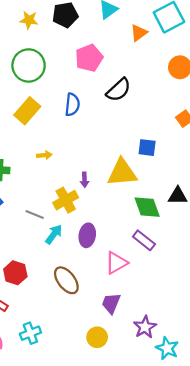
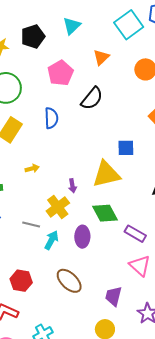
orange triangle: (139, 33) -> (101, 57), moved
green diamond: (147, 207) -> (105, 213), moved
pink triangle: (116, 263) -> (140, 266), moved, turned -40

